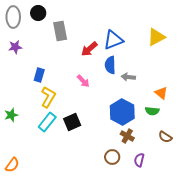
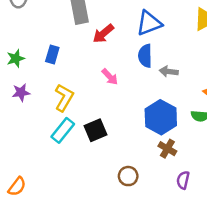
purple star: (15, 47) -> (21, 92), moved
red arrow: (89, 49) -> (103, 34), moved
blue rectangle: (39, 75) -> (52, 55), moved
green star: (11, 115) -> (16, 58), moved
brown circle: (112, 157) -> (128, 176), moved

